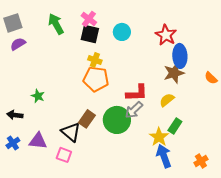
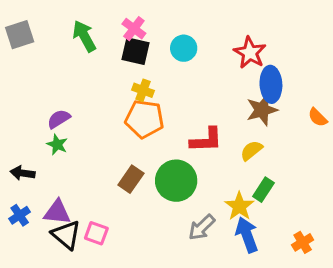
purple semicircle: (18, 44) -> (59, 119), moved
gray arrow: (134, 110) -> (202, 227), moved
black triangle: (71, 132) -> (66, 235), moved

